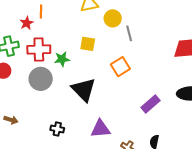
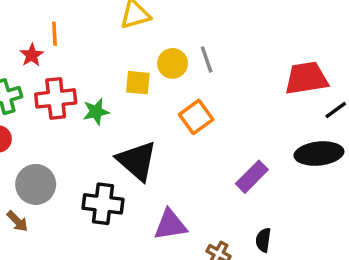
yellow circle: (113, 18) -> (173, 63), moved
gray circle: (41, 79) -> (36, 184), moved
brown arrow: (11, 120) -> (17, 221), turned 32
black cross: (57, 129) -> (103, 204), moved, size x1.6

